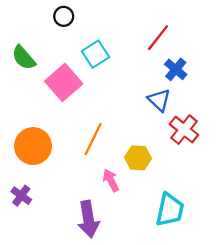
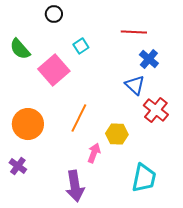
red line: (158, 38) -> (134, 32), turned 55
cyan square: (96, 54) -> (81, 46), size x0.7
pink arrow: (111, 180) -> (94, 153), turned 48

